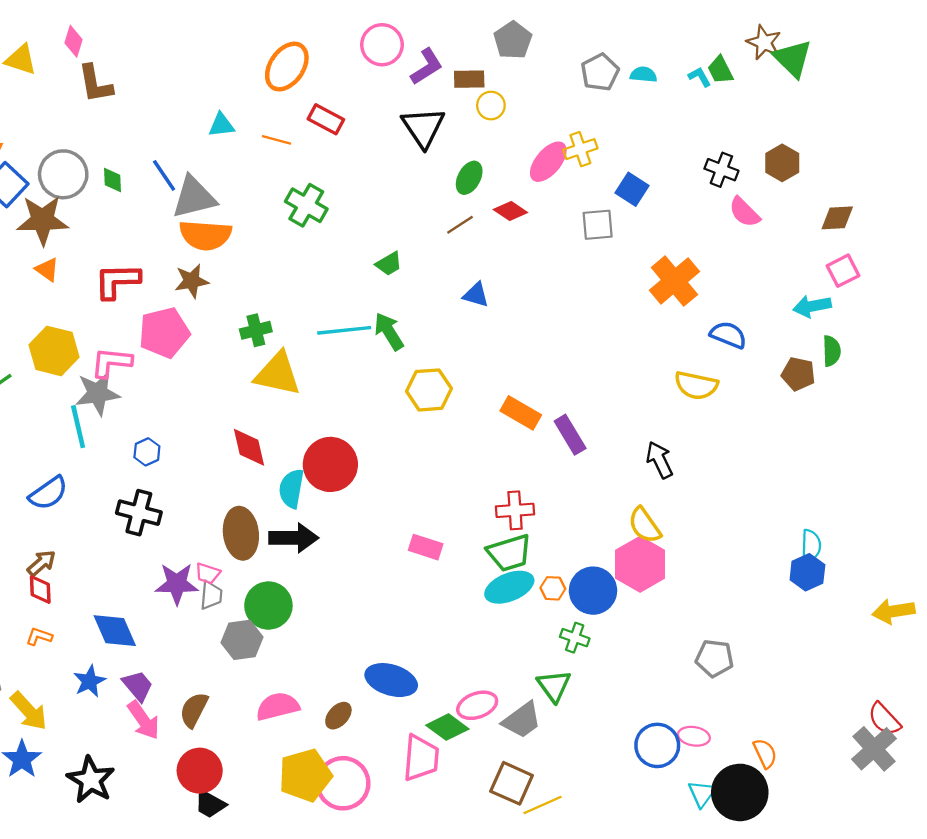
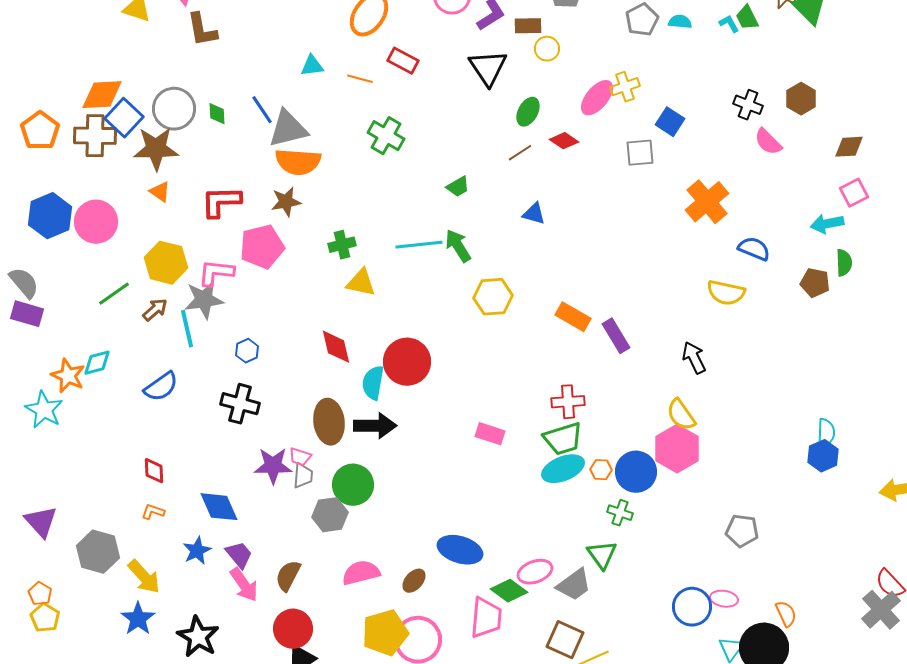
yellow triangle: (278, 374) -> (361, 283), size x0.7
brown arrow: (41, 563) -> (155, 310), moved

